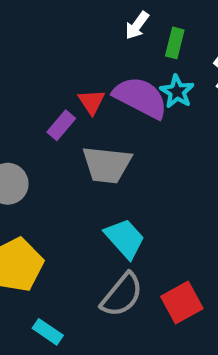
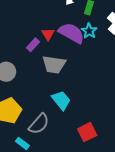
gray semicircle: (122, 295) -> (39, 124), moved

